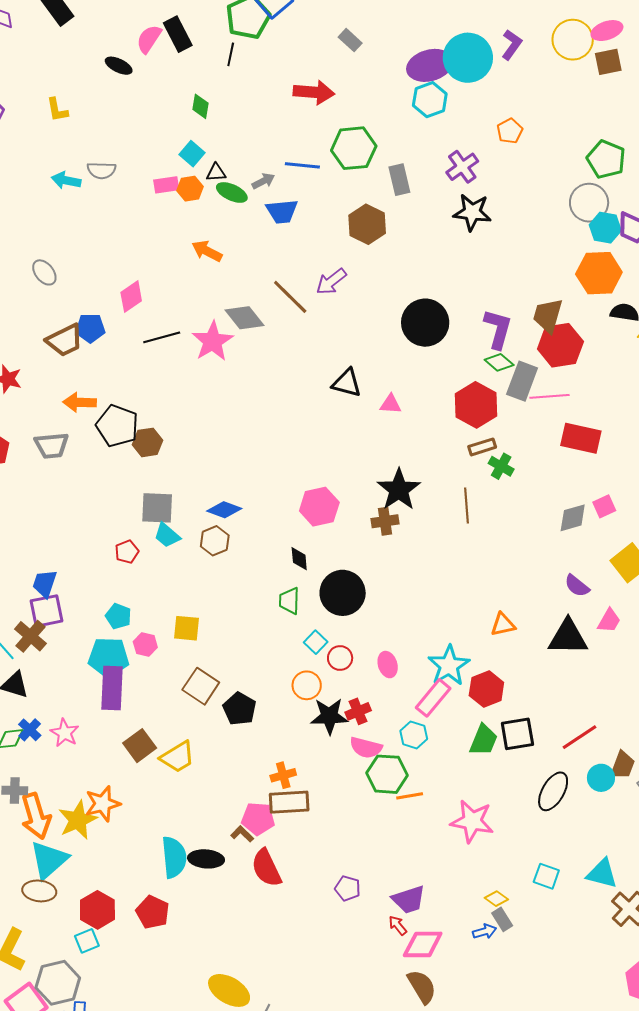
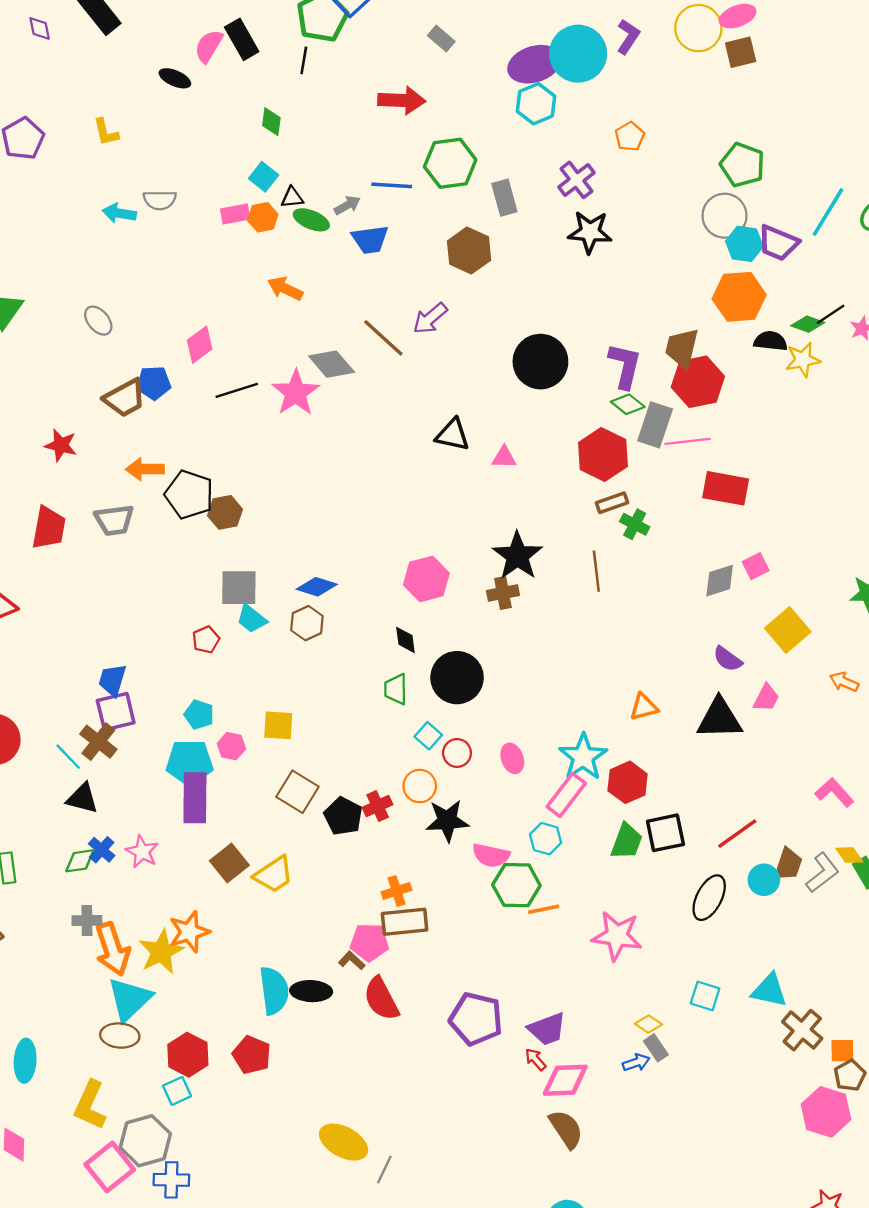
red cross: (358, 711) -> (378, 806), moved
purple pentagon: (348, 888) -> (476, 1019), size x1.8

